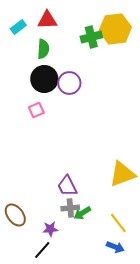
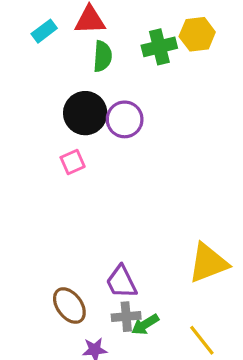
yellow hexagon: (115, 29) -> (197, 34), size x0.7
green semicircle: (43, 49) -> (103, 56), moved
brown ellipse: (15, 215) -> (69, 306), moved

